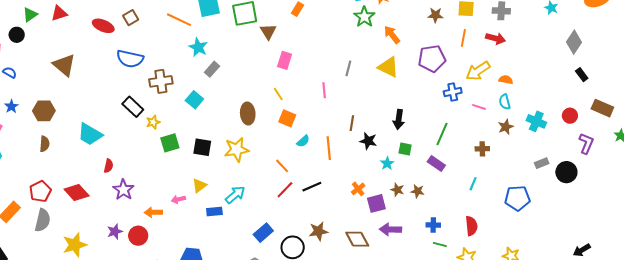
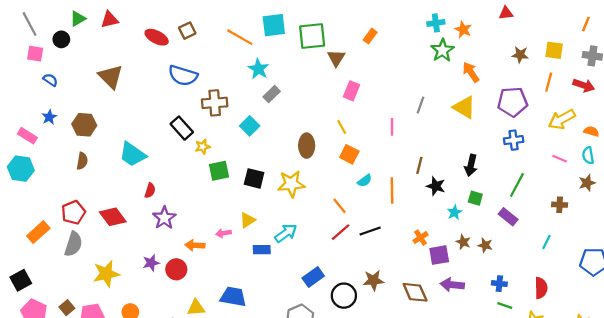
blue cross: (453, 92) -> (514, 140), moved

